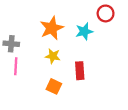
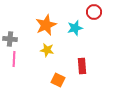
red rectangle: (80, 71) -> (82, 66), moved
orange square: (54, 86) -> (58, 80), moved

